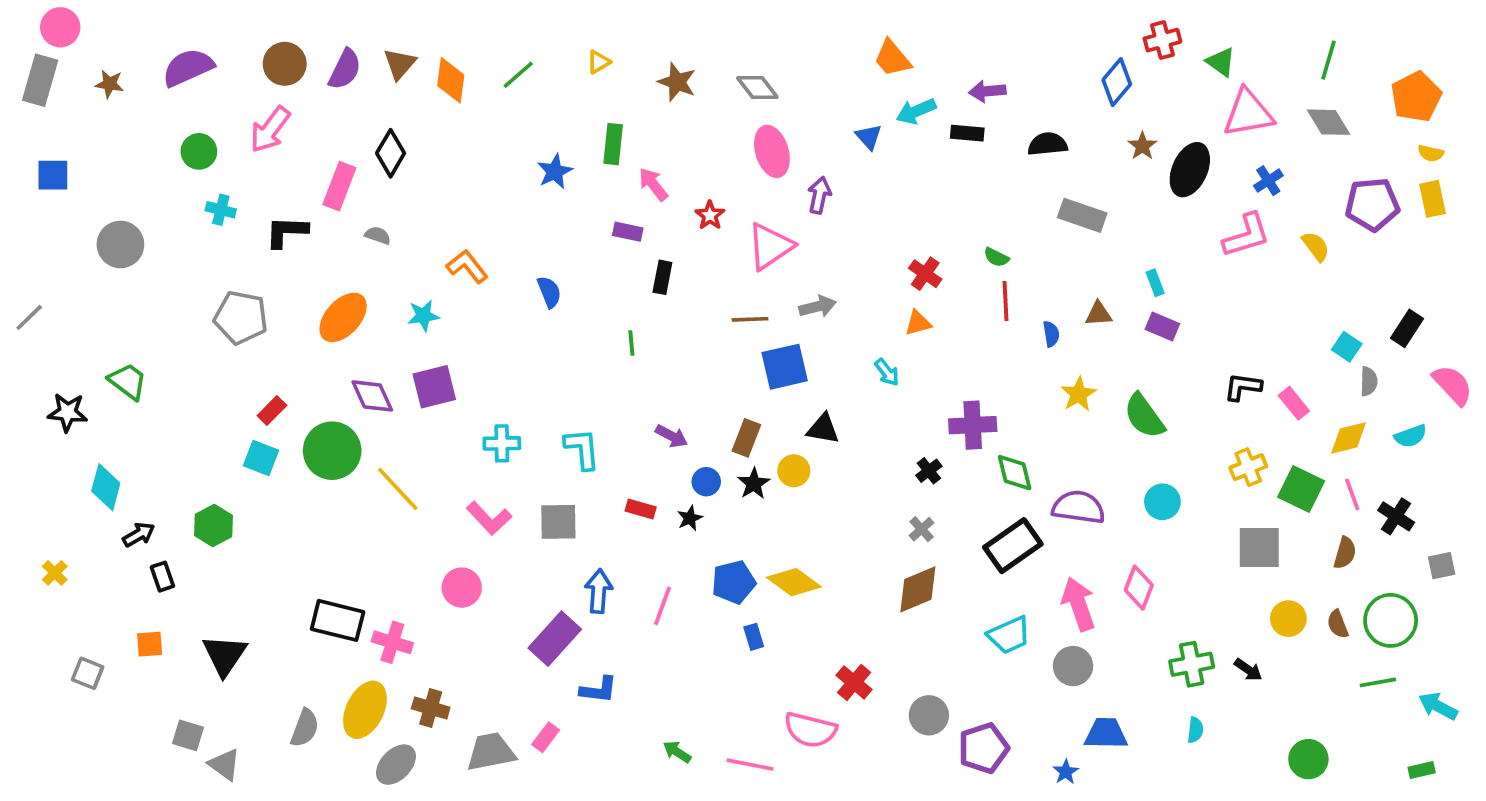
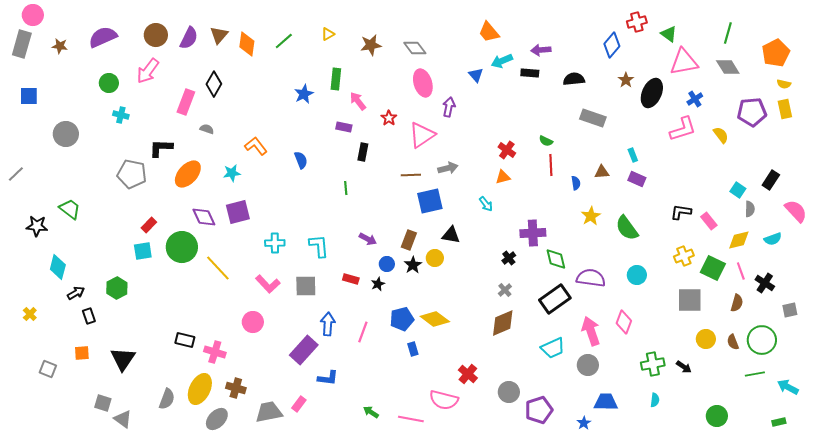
brown star: (677, 82) -> (371, 45), turned -30
black L-shape: (287, 232) -> (161, 148), moved
cyan square: (261, 458) -> (143, 251), turned -30
black rectangle: (338, 620) -> (185, 340), size x0.7

